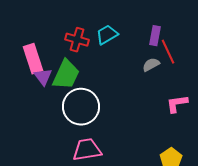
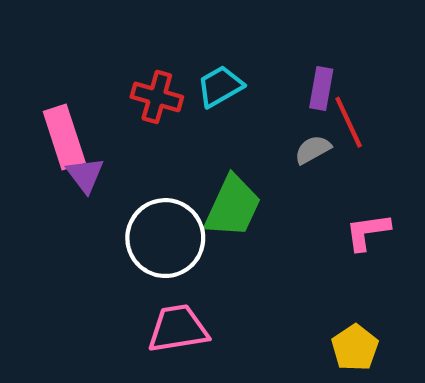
green trapezoid: (66, 75) -> (233, 206), moved

